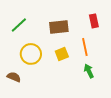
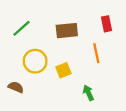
yellow square: (62, 54) -> (63, 70), moved
green arrow: (89, 71) -> (88, 93), moved

